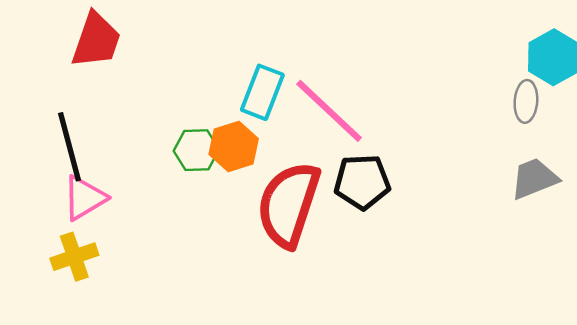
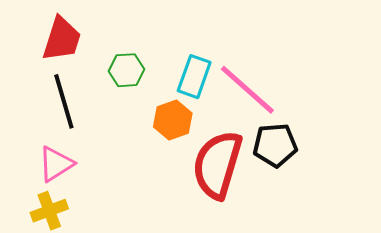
black line: (70, 147) -> (64, 101), moved
green hexagon: (196, 150) -> (127, 70), moved

